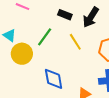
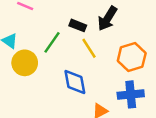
black rectangle: (65, 15) -> (78, 25), moved
blue diamond: (54, 79) -> (75, 82), moved

